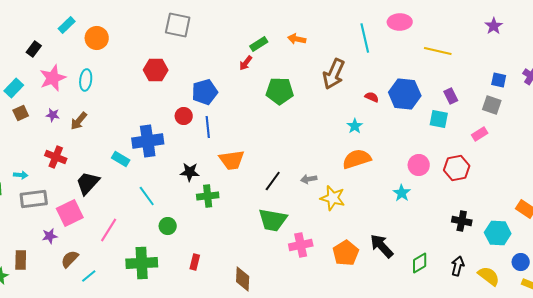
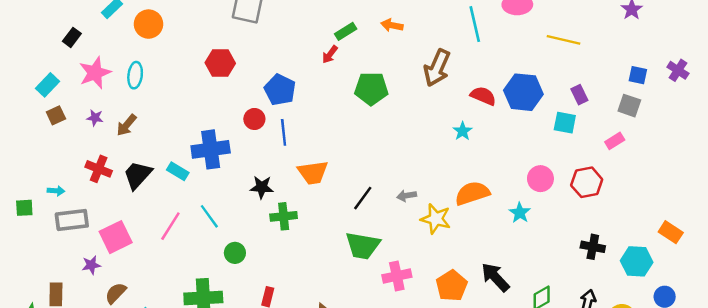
blue pentagon: (205, 92) -> (280, 90), turned -30
red semicircle: (372, 97) -> (483, 96), size x1.5
orange semicircle: (357, 159) -> (472, 193), moved
black trapezoid: (88, 183) -> (138, 175), moved
pink line: (109, 230) -> (170, 226), moved

